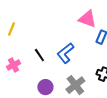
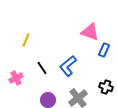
yellow line: (11, 29) -> (26, 40), moved

